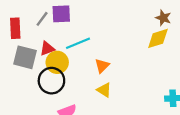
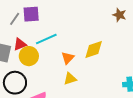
yellow diamond: (158, 38) -> (94, 50), moved
black circle: (51, 81) -> (15, 83), moved
yellow triangle: (104, 90) -> (70, 79), turned -48

